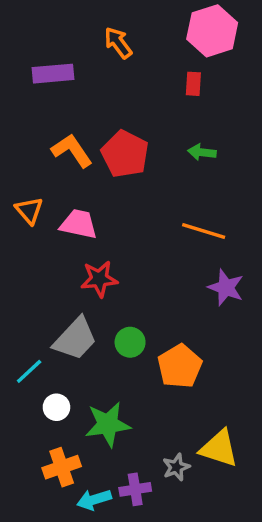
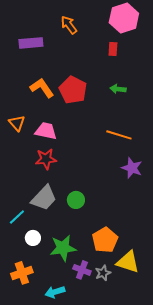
red star: (99, 279) -> (46, 159), moved
orange pentagon: (180, 366) -> (105, 240), moved
orange cross: (62, 467) -> (22, 273), moved
purple cross: (135, 489) -> (82, 270), moved, turned 30

